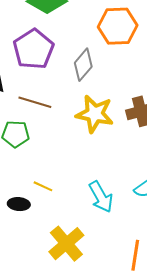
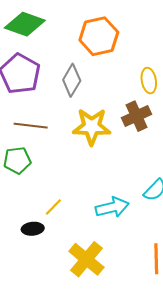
yellow line: (43, 186) -> (53, 207), turned -60
cyan arrow: (101, 197) -> (112, 207), turned -64

